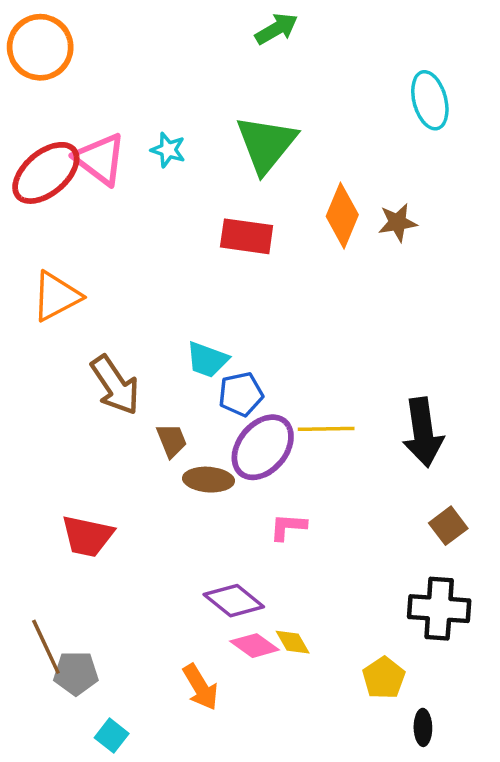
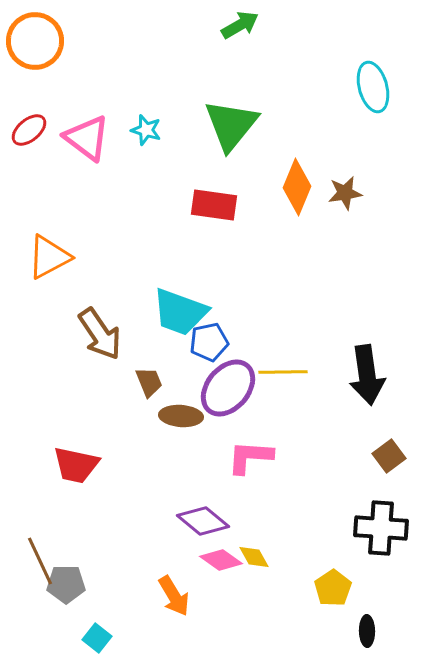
red ellipse: (46, 173) -> (29, 130), moved, size x0.6
cyan trapezoid: (207, 360) -> (180, 312), size x1.5
pink L-shape: (288, 527) -> (250, 457), size x1.4

